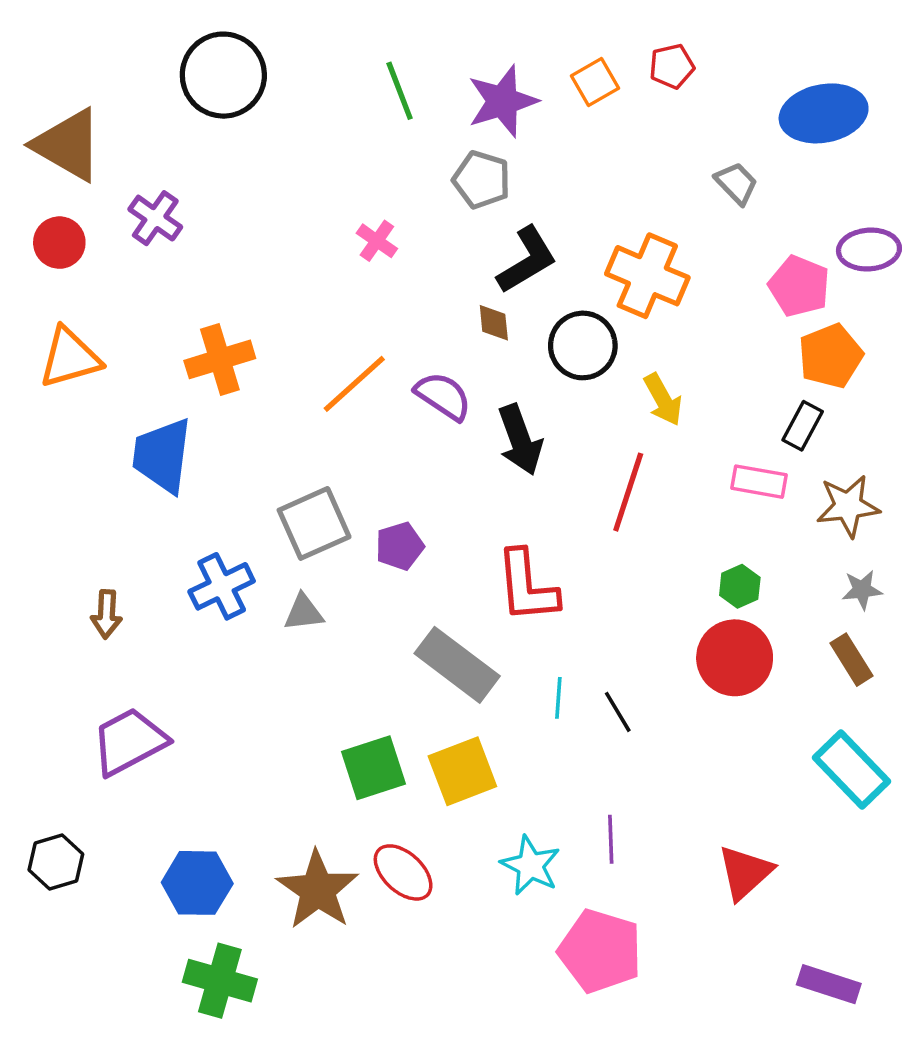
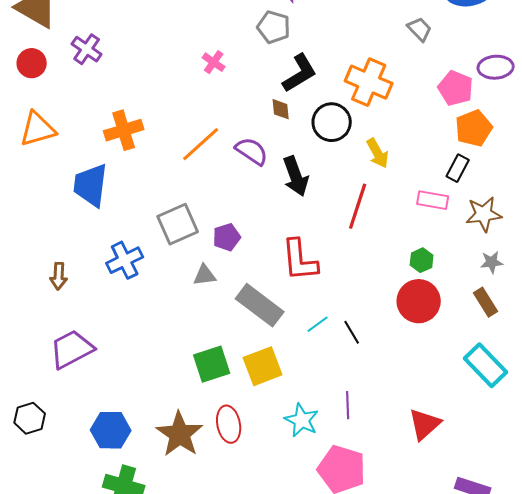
gray triangle: (304, 612) -> (205, 275), moved
cyan line: (558, 698) -> (318, 324), turned 50
red ellipse: (403, 872) -> (229, 424), turned 36

